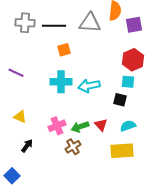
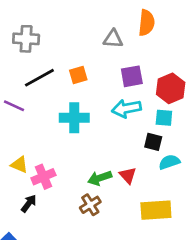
gray triangle: (90, 23) -> (113, 39), size x0.7
purple square: (134, 25) -> (132, 76), moved
black line: (54, 26) -> (39, 78), moved, turned -30
cyan arrow: (89, 86) -> (126, 108), moved
pink cross: (57, 126) -> (43, 177), moved
cyan semicircle: (128, 126) -> (169, 162), moved

